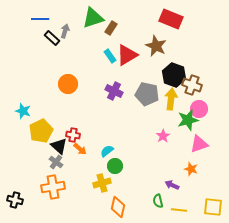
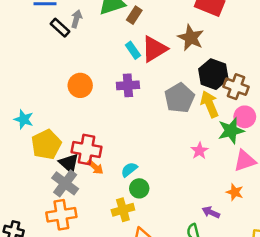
purple cross: (114, 91) -> (128, 85), moved, turned -30
gray pentagon: (147, 94) -> (179, 98), turned 30
yellow arrow: (171, 99) -> (210, 104), turned -30
red cross: (73, 135) -> (86, 149), size x1.6
gray cross: (56, 162) -> (65, 183), size x1.5

